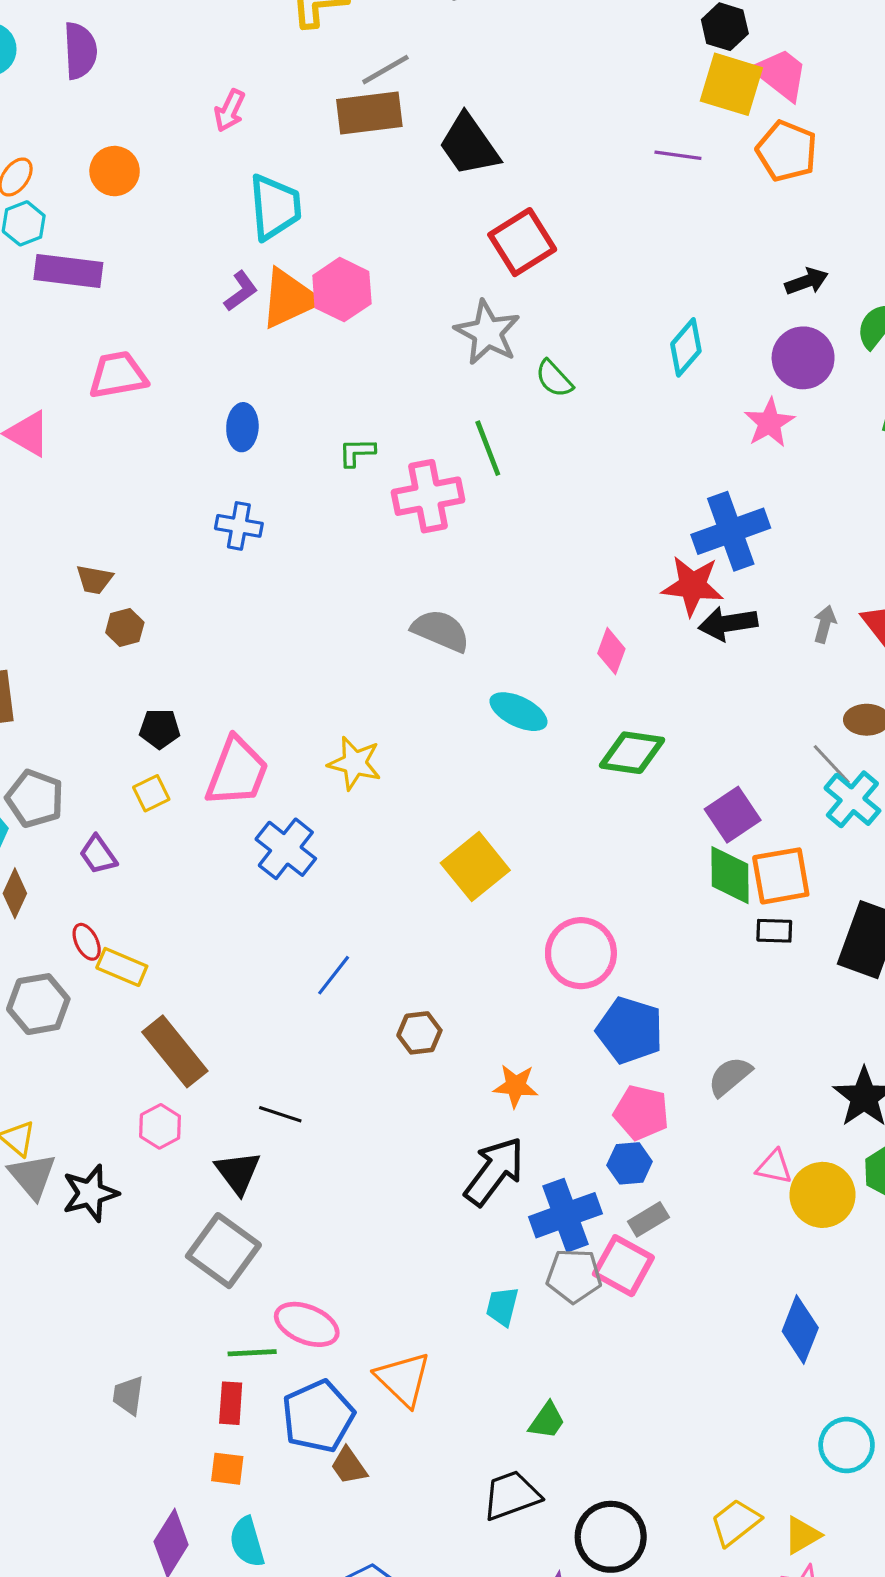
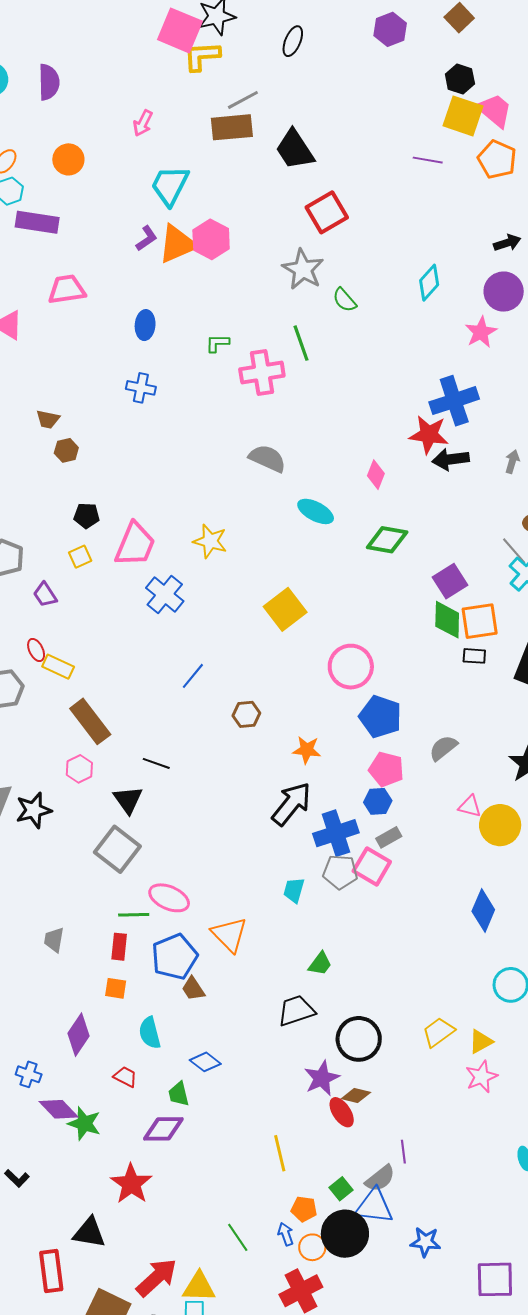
cyan trapezoid: (275, 207) -> (170, 185), turned -150
cyan semicircle: (247, 1542) -> (150, 1033), moved

